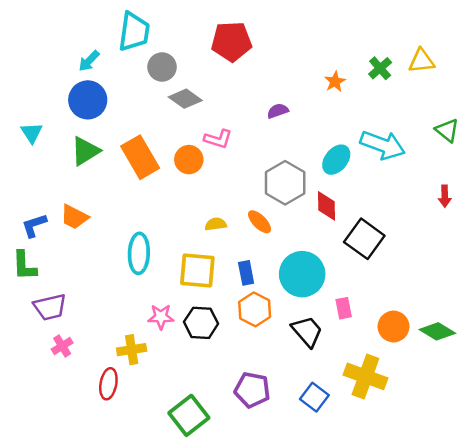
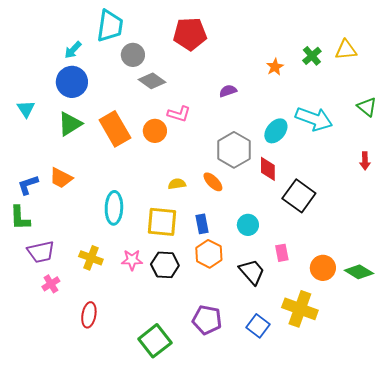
cyan circle: (302, 274) -> (248, 225), size x0.6
yellow cross: (132, 350) -> (91, 258), moved, turned 30

